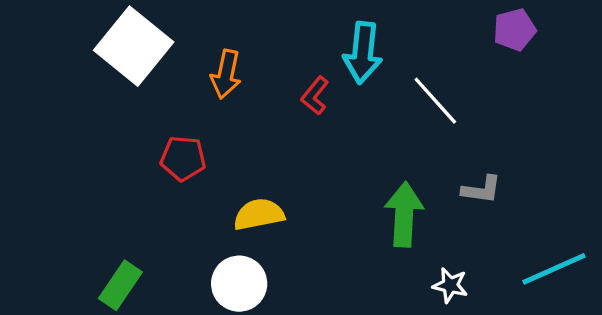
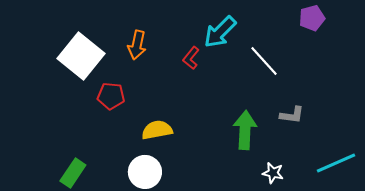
white square: (134, 46) -> (81, 56), moved
cyan arrow: (363, 53) -> (220, 32), turned 39

